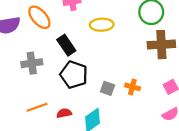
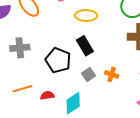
black rectangle: (66, 45) -> (85, 46), moved
gray square: (108, 88) -> (89, 75), turned 32

